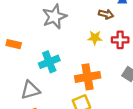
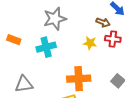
red cross: (120, 40) -> (113, 39), moved
cyan cross: (49, 62) -> (46, 47), moved

